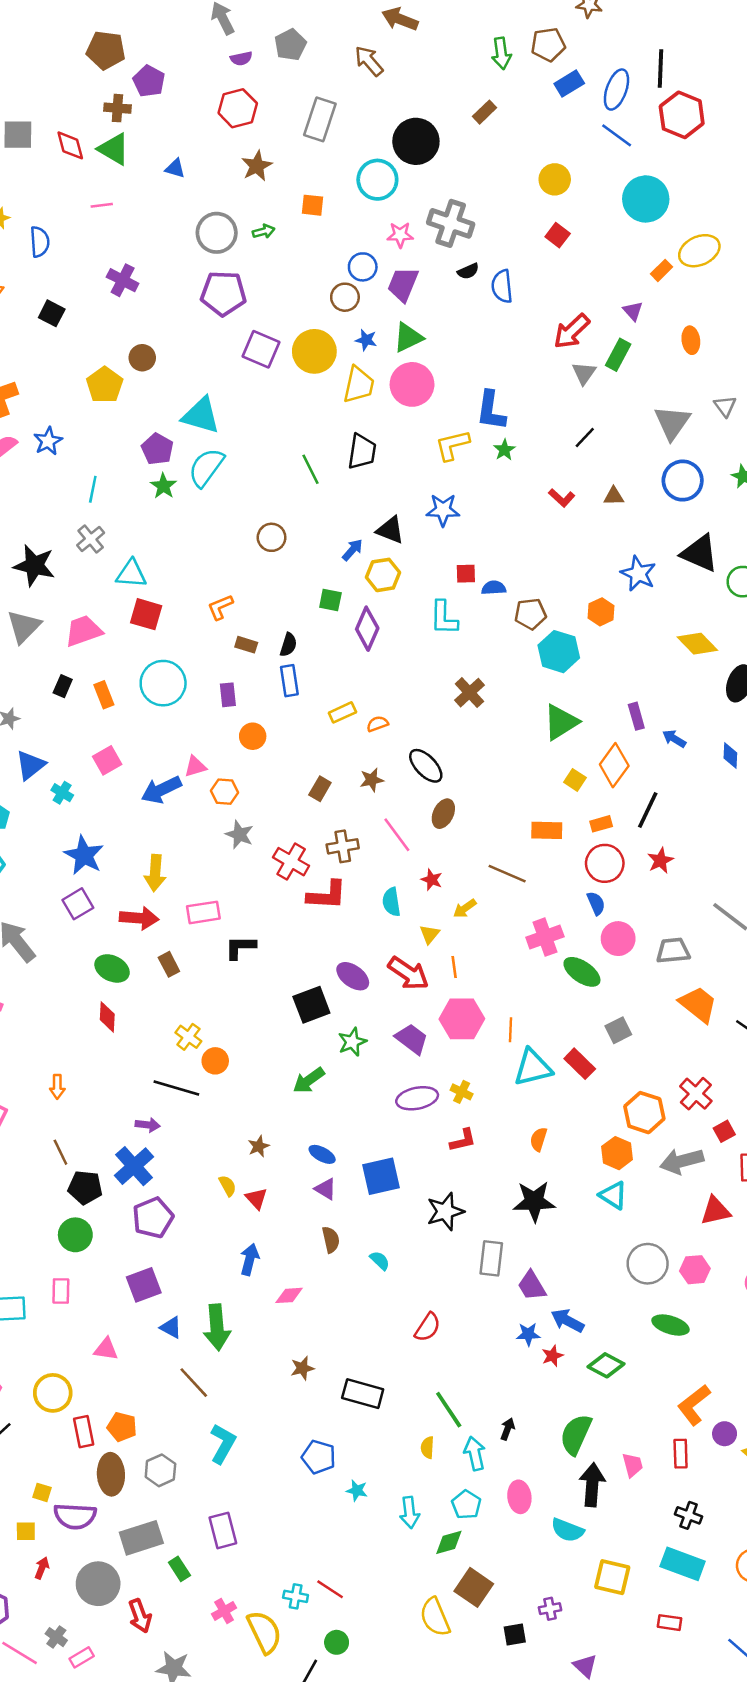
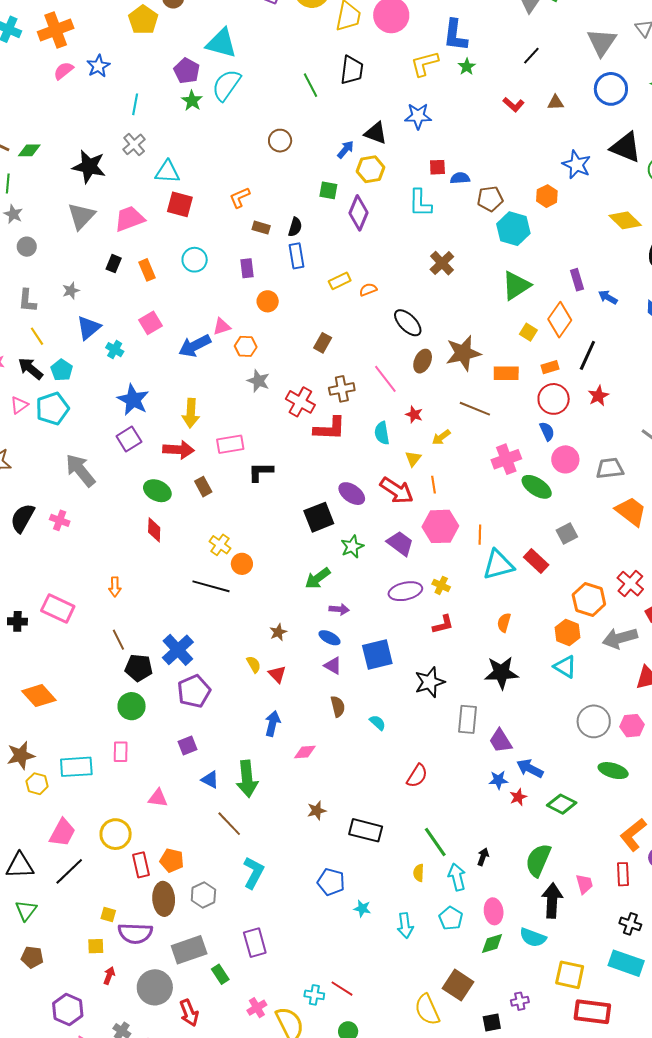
cyan circle: (163, 683) -> (195, 260), size x0.7
brown star: (372, 780) -> (463, 353), moved, size x1.8
purple arrow: (148, 1125) -> (339, 609), moved
purple square: (144, 1285) -> (187, 746), size x0.7
green diamond: (449, 1542) -> (492, 943), moved
red rectangle: (669, 1623) -> (592, 1012), moved, size x1.8

